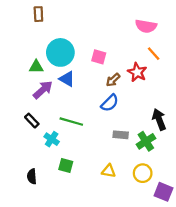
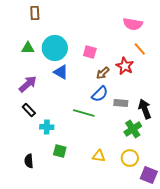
green triangle: (36, 67) -> (28, 48), moved
purple arrow: (43, 90) -> (28, 84), moved
green line: (71, 122) -> (84, 113), moved
gray rectangle: (121, 135) -> (121, 103), moved
cyan cross: (52, 139) -> (47, 127), turned -32

